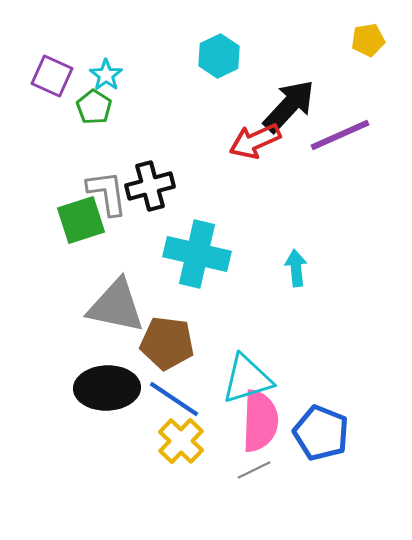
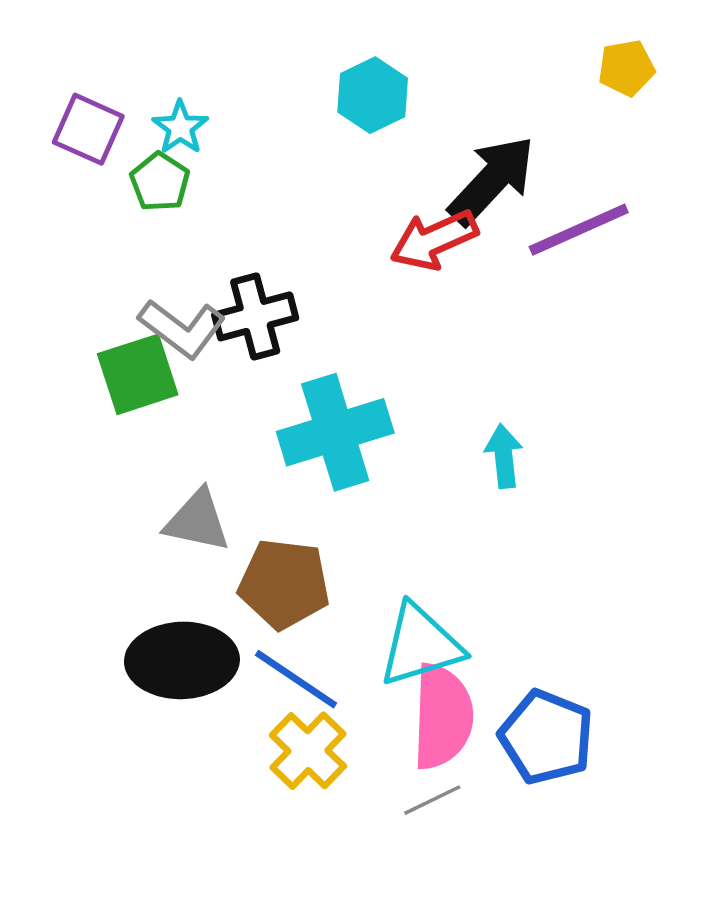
gray L-shape: (107, 193) -> (182, 328), turned 135
cyan cross: (197, 254) -> (335, 432), turned -30
gray triangle: (116, 306) -> (197, 521), size x0.7

